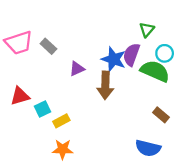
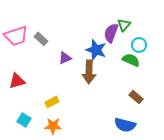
purple semicircle: (131, 55) -> (111, 33), moved
green semicircle: (155, 71) -> (131, 60), size x0.7
cyan square: (42, 109) -> (24, 120), moved, turned -32

